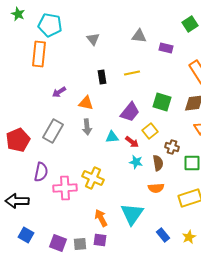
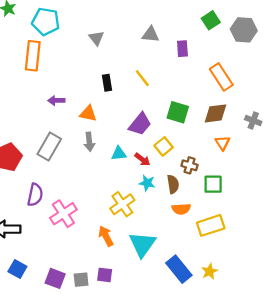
purple rectangle: (166, 48) -> (182, 49), turned 72
yellow line: (132, 73) -> (142, 78), turned 63
purple arrow: (59, 92) -> (56, 101), turned 32
yellow cross: (93, 178) -> (122, 204), moved, turned 30
pink cross: (65, 188) -> (63, 214), turned -30
orange semicircle: (156, 188) -> (181, 209), moved
orange arrow: (101, 218) -> (106, 236), moved
blue rectangle: (163, 235) -> (179, 269), size x1.6

